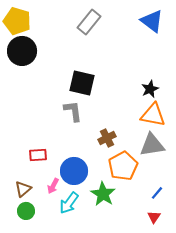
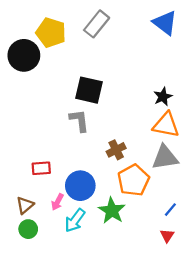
yellow pentagon: (17, 21) -> (51, 33), moved

